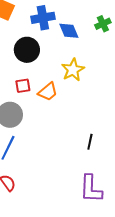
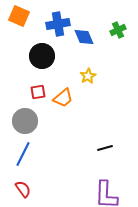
yellow star: (73, 70) -> (88, 76), size x0.7
black line: (90, 142) -> (105, 148), turned 63

